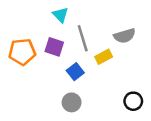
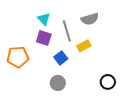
cyan triangle: (60, 15) -> (44, 19), moved
gray semicircle: (125, 36) -> (90, 19), moved
orange pentagon: (22, 52) -> (18, 57), moved

